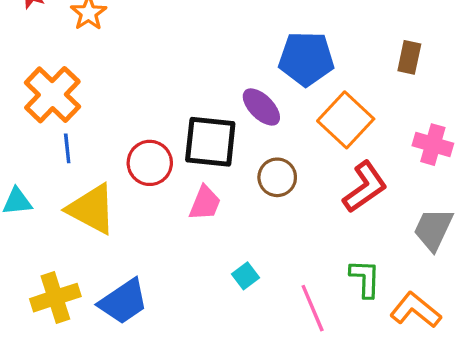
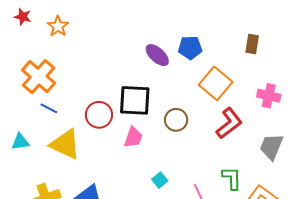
blue pentagon: (306, 59) -> (190, 48), size x0.7
purple ellipse: (261, 107) -> (157, 55), moved
blue line: (67, 148) -> (49, 108), turned -54

